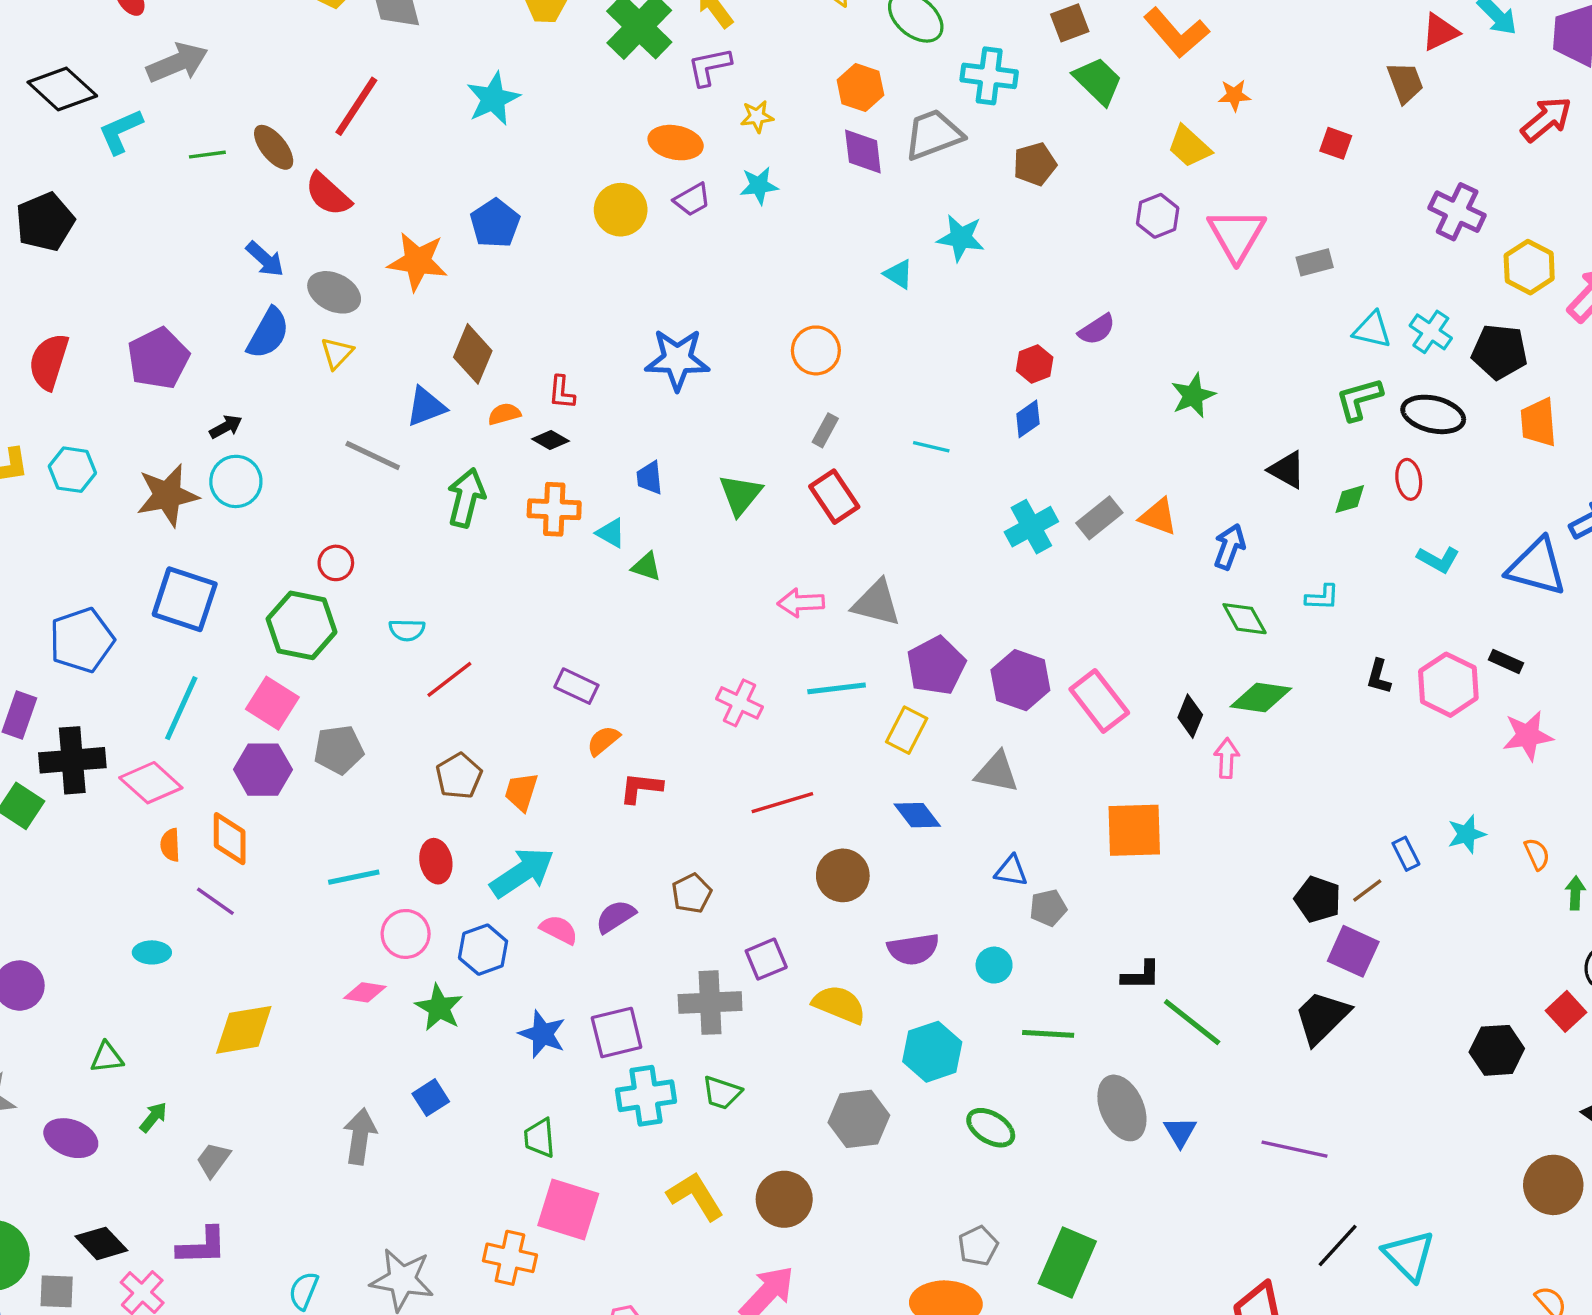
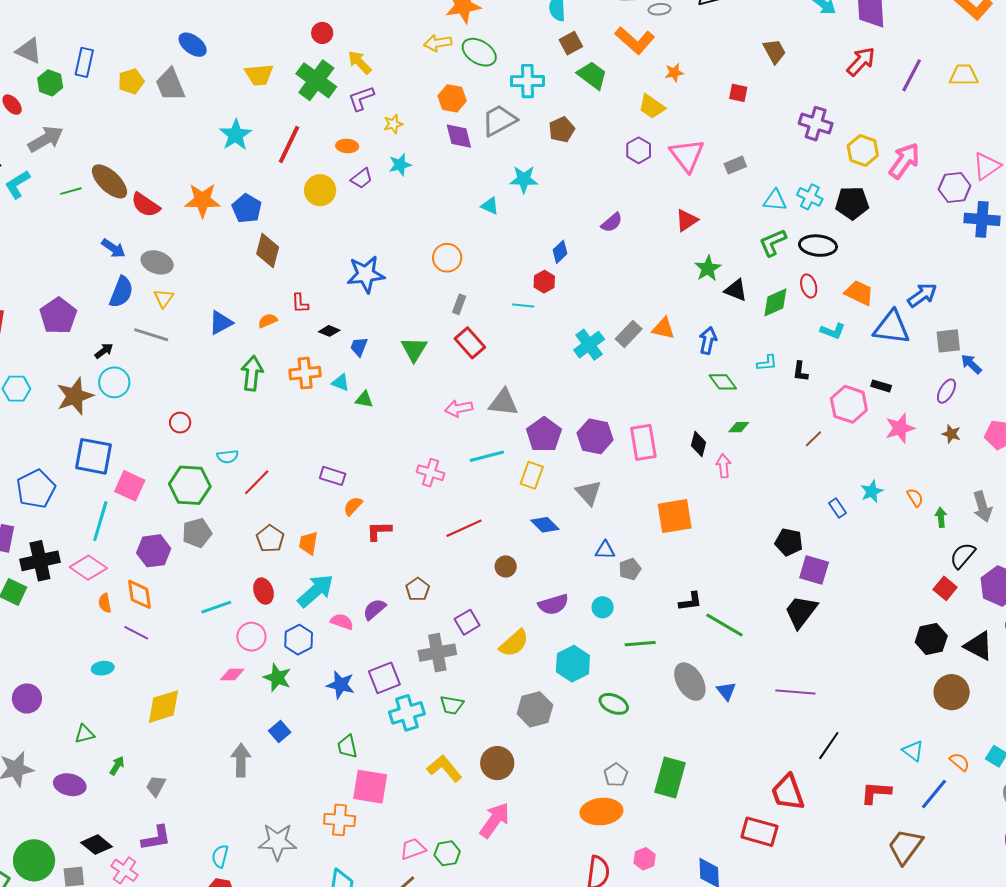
red triangle: (1440, 32) -> (687, 220), moved
red line: (356, 106) -> (289, 145), moved
orange ellipse: (676, 143) -> (347, 146), size x0.7
brown ellipse: (274, 147) -> (109, 181), size x1.4
orange star: (418, 261) -> (202, 200), moved
brown diamond: (473, 354) -> (268, 251), moved
red hexagon: (1035, 364) -> (544, 282), moved
green star: (1193, 396) -> (708, 268), moved
blue diamond: (1028, 419) -> (560, 252), moved
orange trapezoid: (1538, 423) -> (859, 293), moved, turned 128
black diamond: (551, 440) -> (329, 331), moved
gray line: (373, 455) -> (151, 335), moved
blue trapezoid: (650, 478) -> (359, 347), turned 35
green diamond: (1350, 499) -> (775, 302), size x1.5
green hexagon: (302, 625) -> (190, 485), moved
black L-shape: (1379, 676) -> (800, 371), moved
green diamond: (1261, 697) -> (739, 427), size x0.6
pink rectangle: (1099, 701) -> (643, 442), turned 36
pink square: (272, 703) -> (130, 486), moved
gray triangle: (997, 772) -> (589, 493), turned 44
brown circle: (843, 875) -> (506, 566), size x0.7
brown line: (1367, 890) -> (813, 439), moved
yellow semicircle: (839, 1004) -> (514, 643), turned 124
black hexagon: (1497, 1050) -> (931, 639), moved
cyan triangle: (1409, 1256) -> (913, 751), moved, size x0.7

